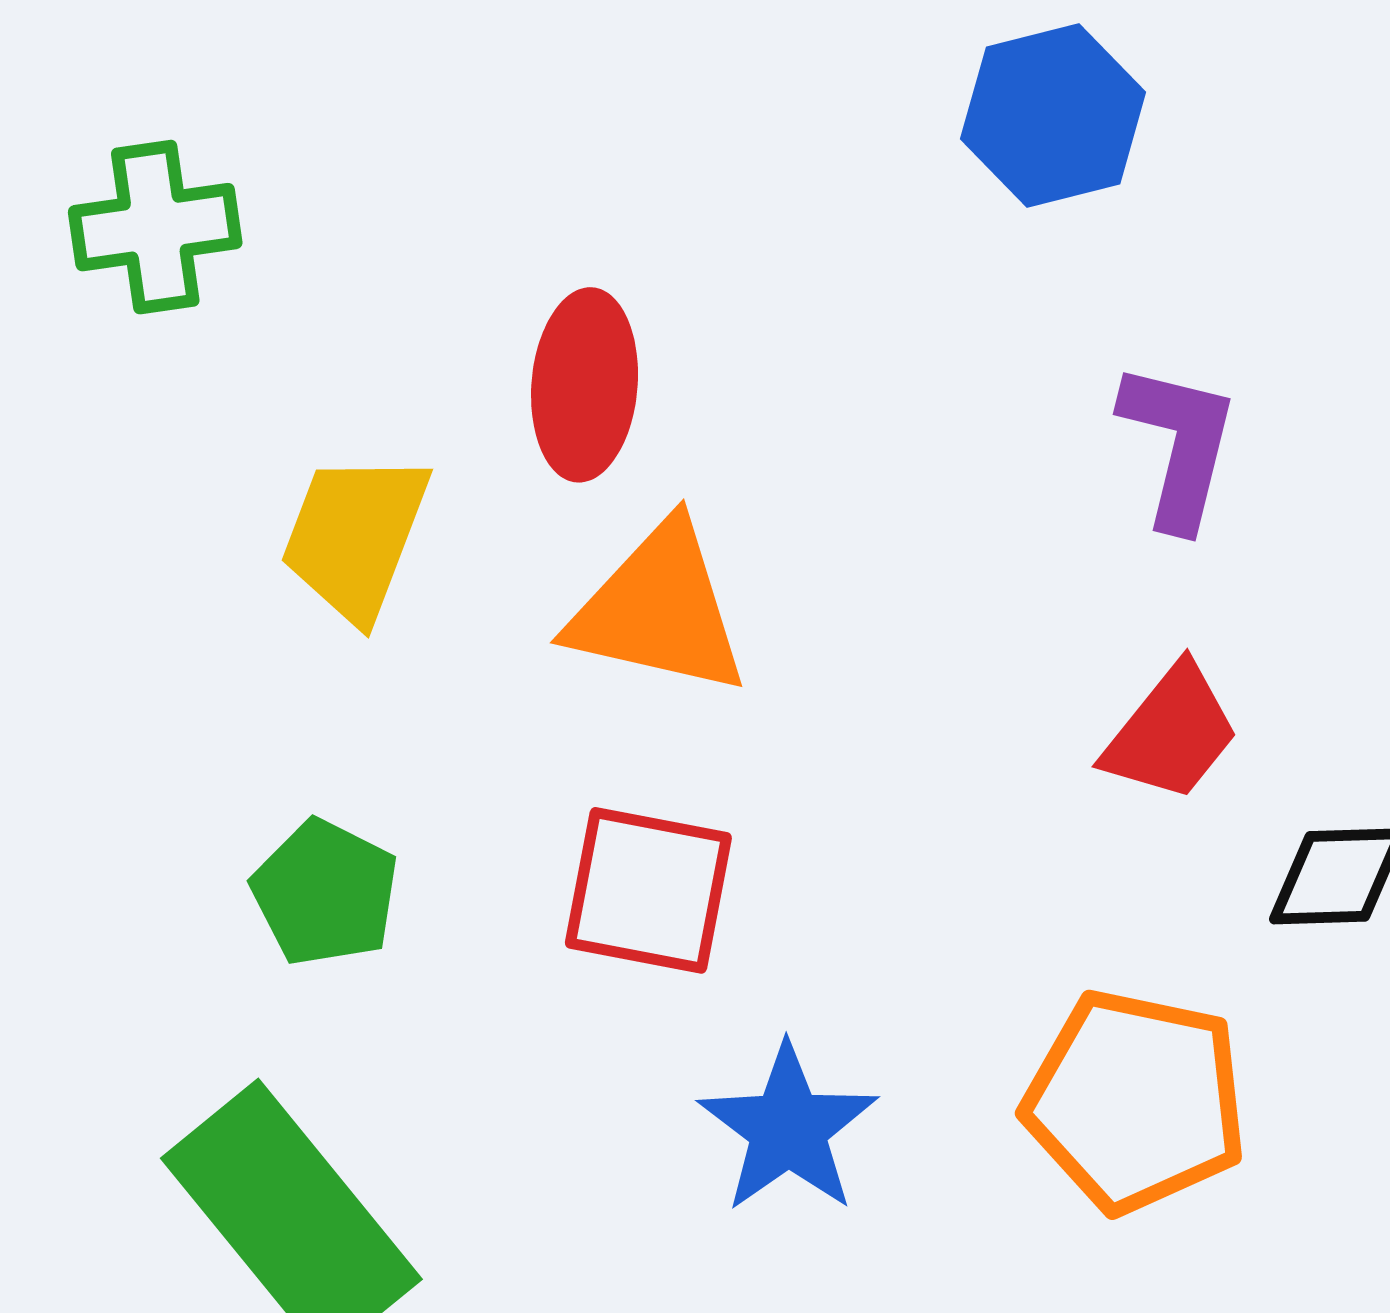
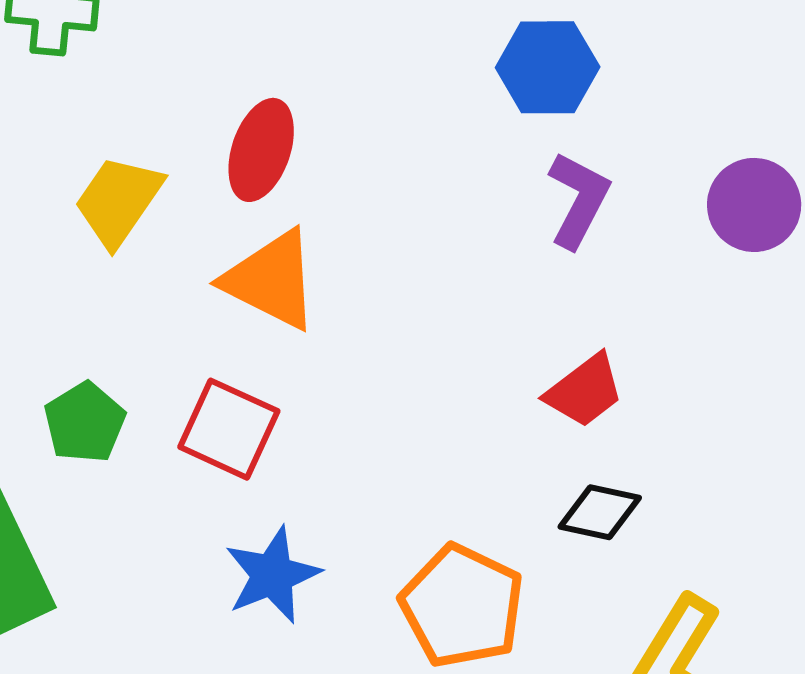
purple L-shape: (1179, 445) -> (579, 200), moved
red trapezoid: (1171, 733) -> (585, 391), moved
green pentagon: (325, 893) -> (85, 422), moved

